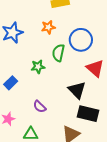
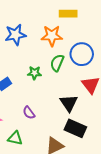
orange star: (48, 27) -> (52, 36), size x1.5

